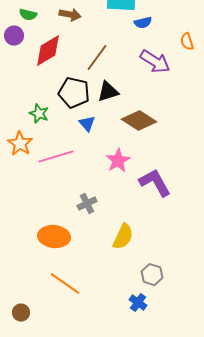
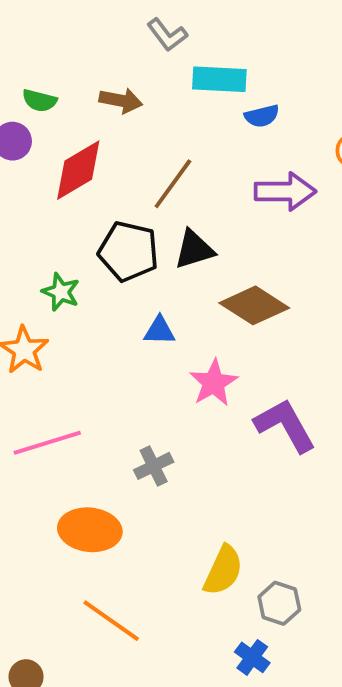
purple arrow: (155, 62) -> (285, 191), turned -32
blue triangle: (87, 124) -> (159, 331), moved, turned -48
pink line: (56, 157) -> (47, 443), moved
yellow semicircle: (123, 237) -> (223, 570), moved

